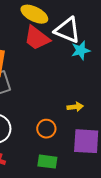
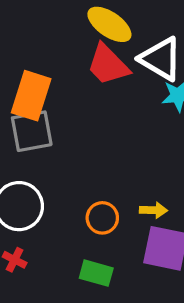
yellow arrow: (75, 107) -> (154, 210), moved

